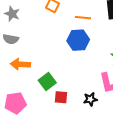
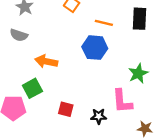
orange arrow: (20, 64) -> (46, 61), moved
green square: (47, 82) -> (32, 88), moved

